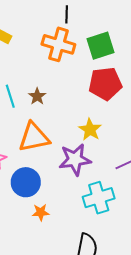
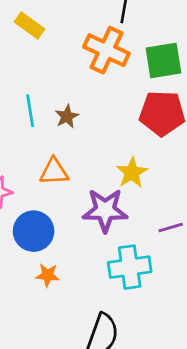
orange triangle: (34, 137) -> (54, 172), size x0.7

